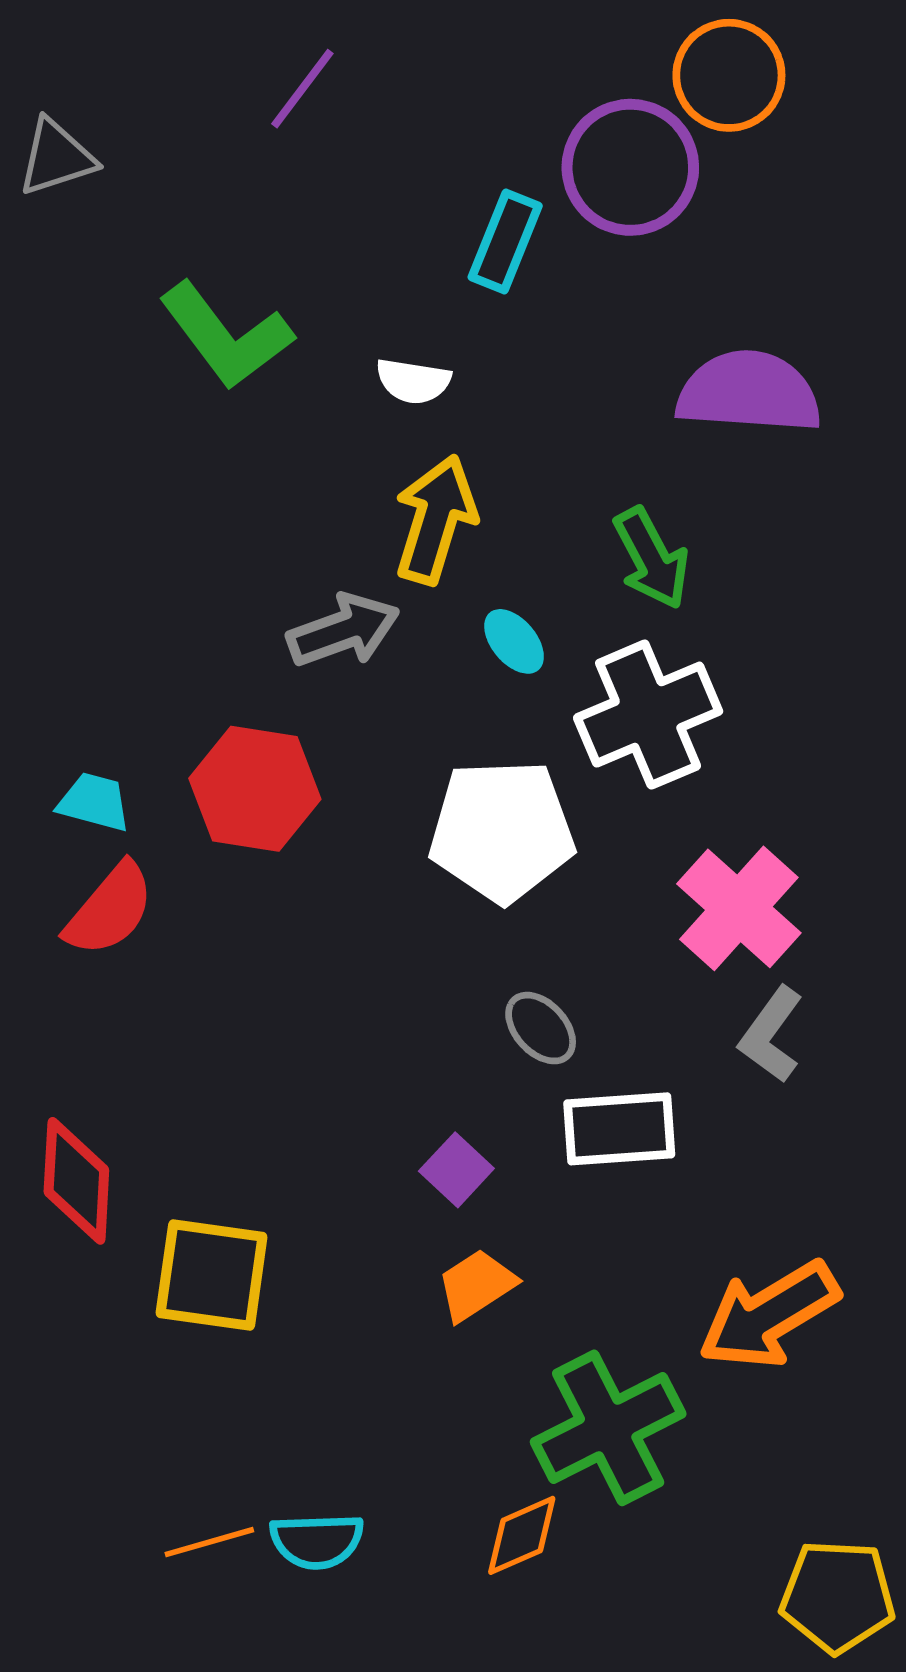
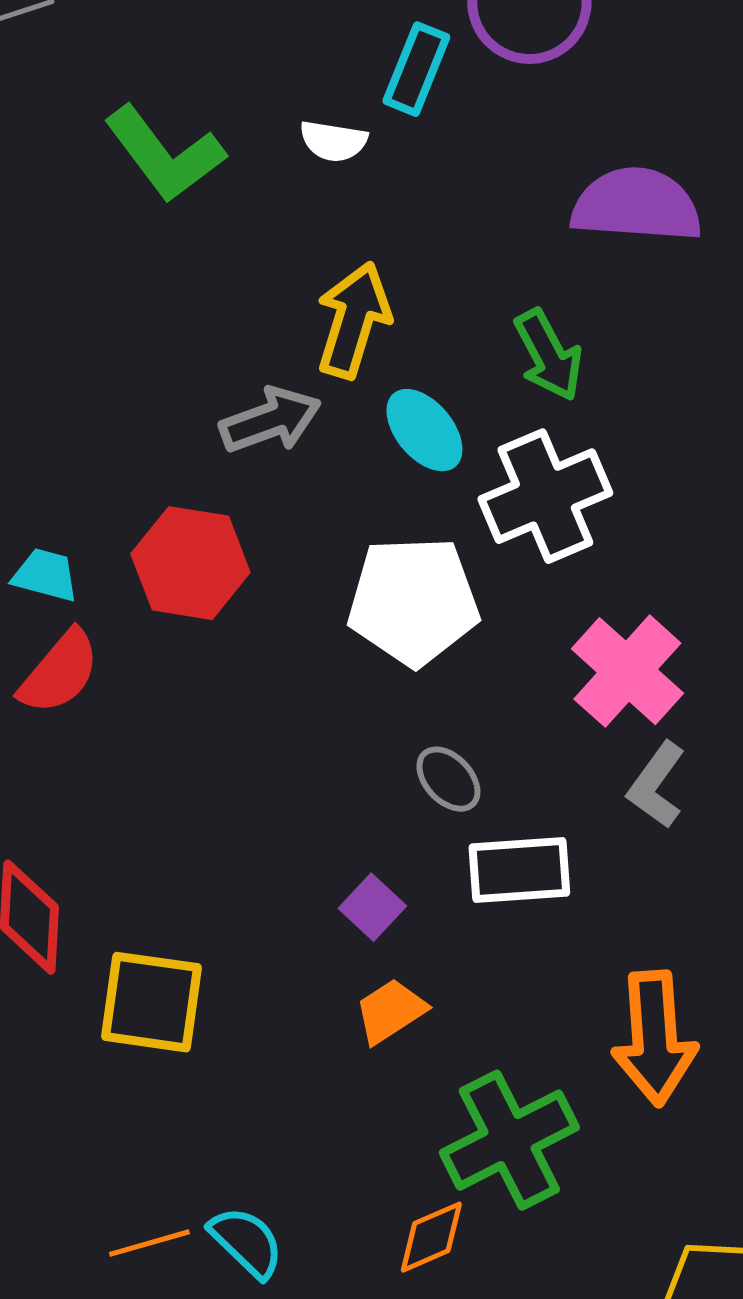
white semicircle: (413, 381) -> (333, 141), moved
cyan ellipse: (514, 641) -> (424, 430), size x1.4
orange arrow: (769, 1315) -> (654, 1038), turned -63
cyan semicircle: (317, 1541) -> (246, 1242), turned -134

